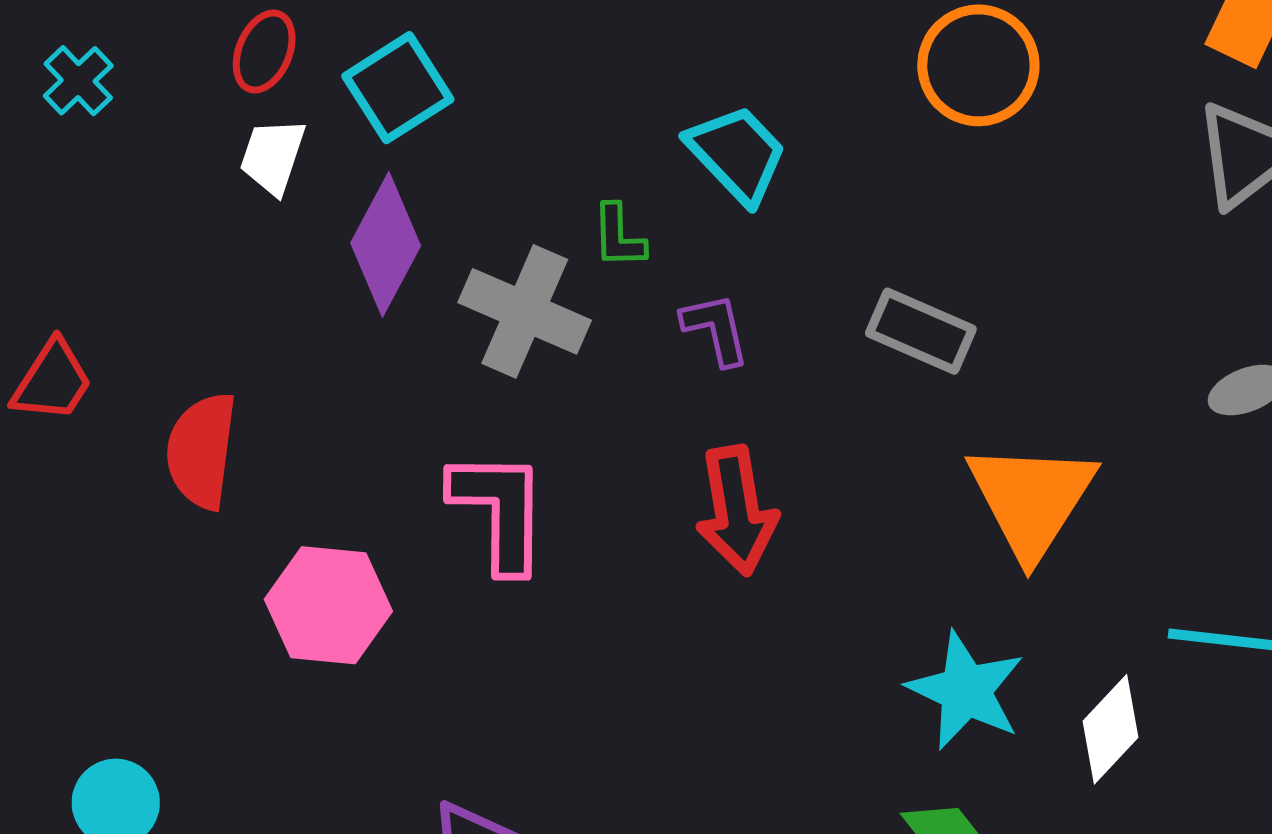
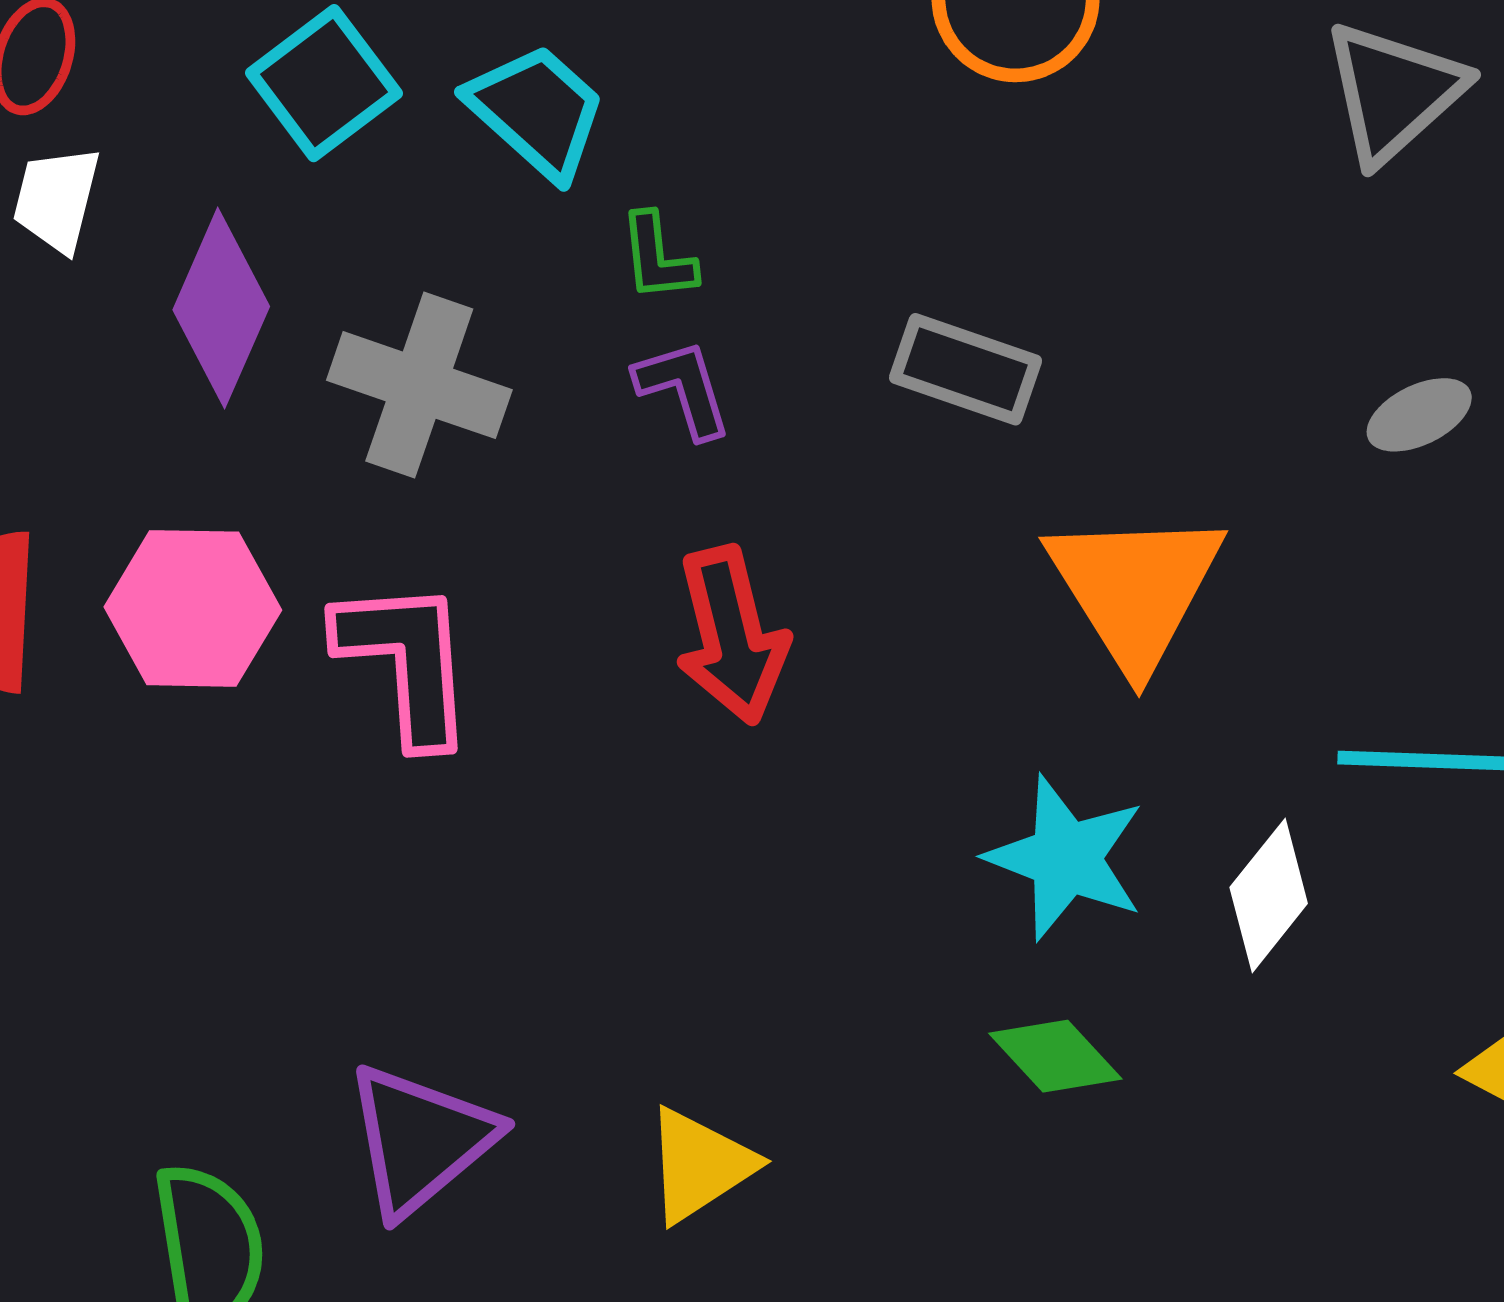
cyan square: (398, 88) -> (324, 83), moved
cyan trapezoid: (737, 154) -> (537, 111), moved
green L-shape: (619, 236) -> (658, 257), moved
pink hexagon: (328, 605) -> (193, 608), moved

